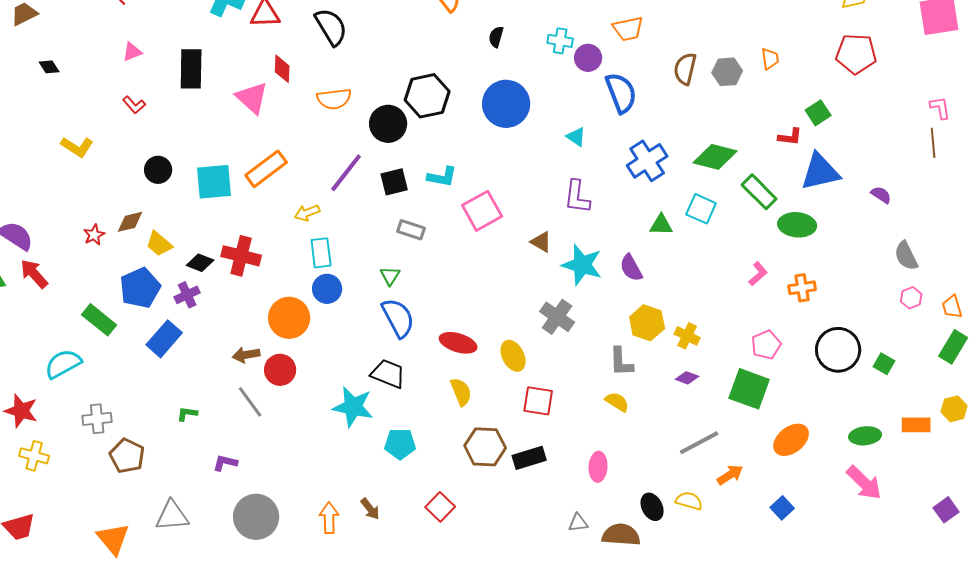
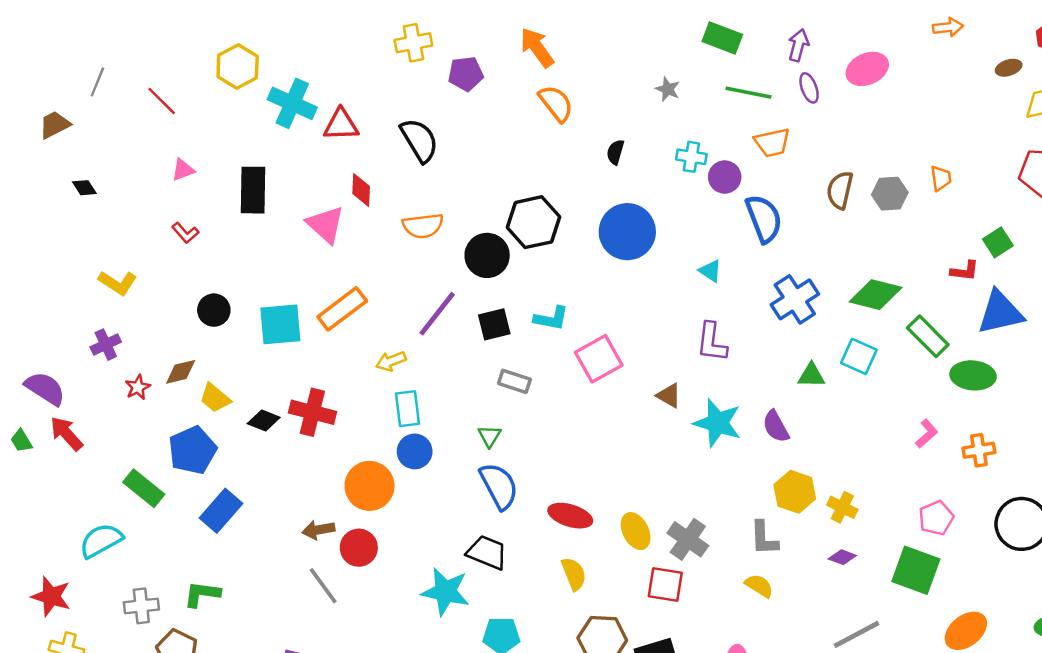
purple cross: (187, 295) -> (106, 345), moved
gray cross: (557, 317) -> (688, 539), moved
green L-shape: (187, 414) -> (202, 594), moved, size x1.5

